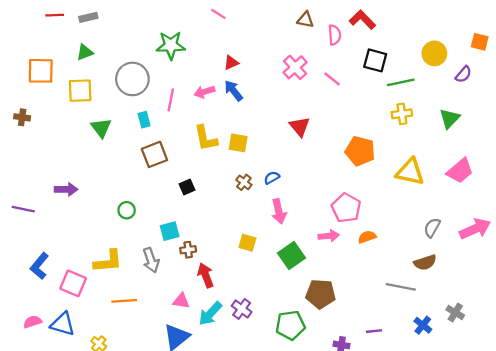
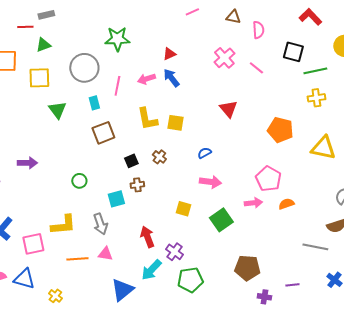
pink line: (218, 14) -> (192, 12), moved, turned -56
red line: (55, 15) -> (25, 27), moved
red L-shape: (362, 20) -> (310, 17), moved
brown cross: (244, 182) -> (159, 157), moved
pink arrow: (279, 211) -> (210, 182), turned -70
brown cross: (188, 250) -> (137, 185), moved
pink square: (73, 283) -> (33, 244), turned -35
brown pentagon: (321, 294) -> (247, 268), moved
pink triangle: (181, 301) -> (105, 254), moved
purple cross: (242, 309) -> (174, 252), moved
green pentagon: (290, 325) -> (190, 280), moved

